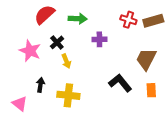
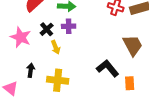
purple cross: (99, 39) -> (69, 26), moved
brown trapezoid: (146, 59) -> (133, 45), turned 125
orange rectangle: (151, 90) -> (130, 83), moved

